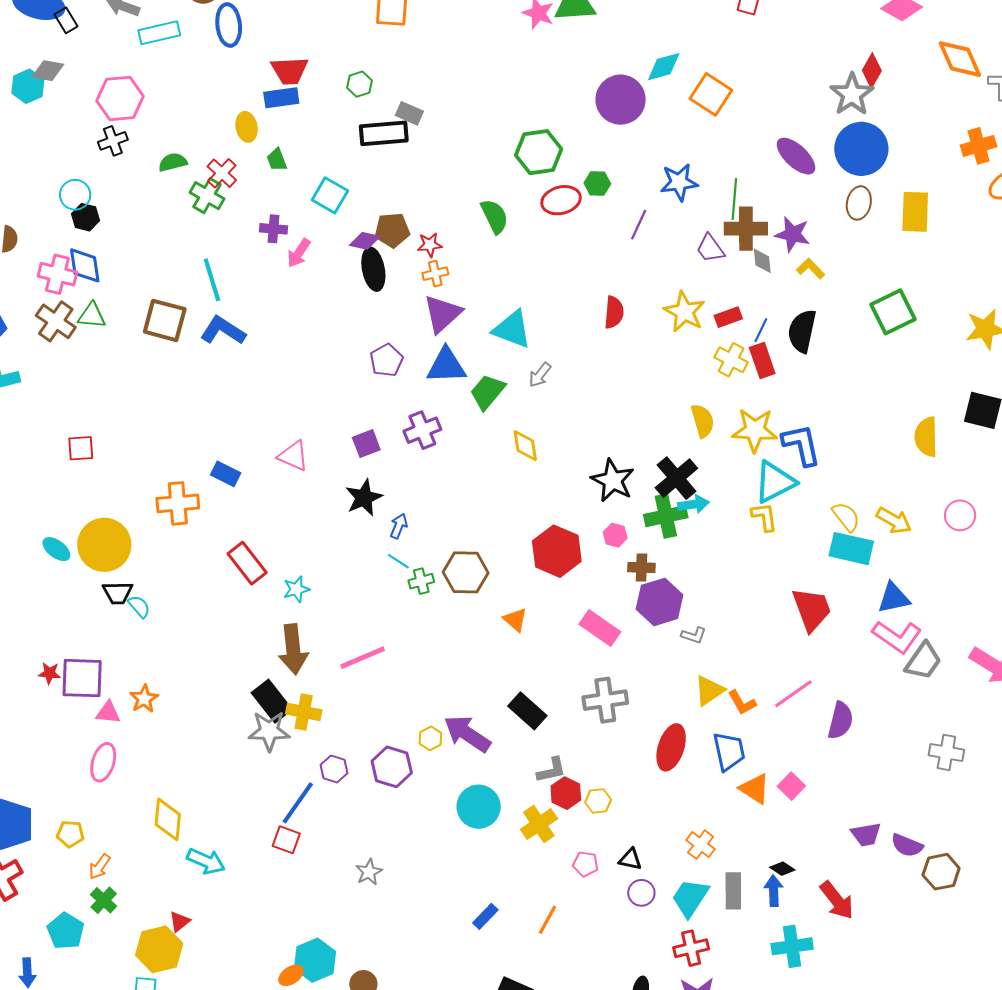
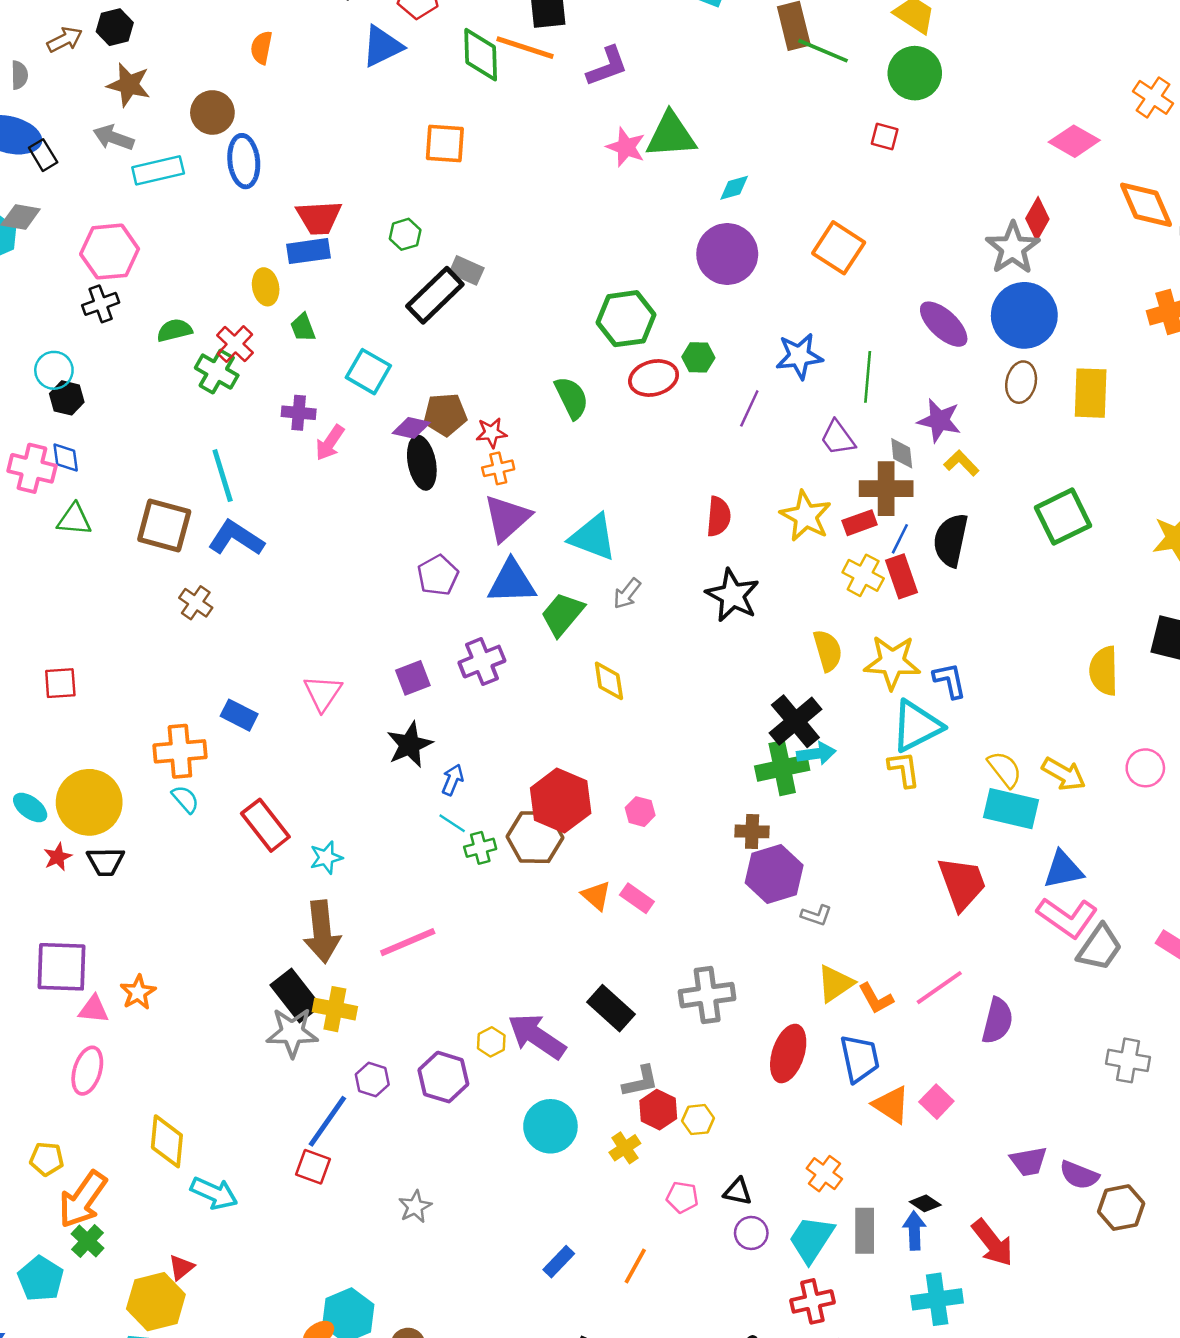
cyan diamond: (664, 67) -> (734, 188), moved, size x0.7
black rectangle: (384, 133) -> (435, 295), turned -39
brown cross: (746, 229) -> (886, 489), moved
blue diamond: (85, 265) -> (66, 457), size x0.7
brown cross: (56, 321) -> (196, 603), moved, size x0.7
blue L-shape: (801, 445) -> (950, 680), size x0.7
pink triangle: (293, 456) -> (323, 693), turned 40
black star: (613, 480) -> (733, 595), moved
pink hexagon: (615, 535) -> (640, 812), moved
red hexagon: (557, 551) -> (561, 801), moved
cyan semicircle: (139, 606) -> (185, 799), moved
pink rectangle: (600, 628) -> (637, 898), moved, size x0.7
red star: (49, 673) -> (58, 857), moved, turned -30
yellow cross: (539, 824) -> (625, 1148), size x0.7
orange arrow: (100, 867) -> (83, 1199), size x1.8

